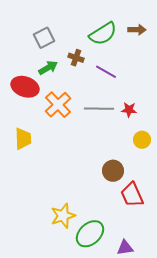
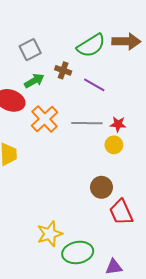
brown arrow: (137, 30) -> (126, 41), size x1.5
yellow circle: (142, 140) -> (114, 145), moved
green ellipse: (90, 234) -> (78, 252), turned 32

